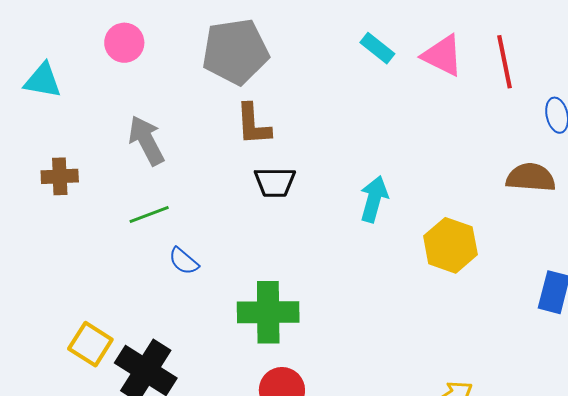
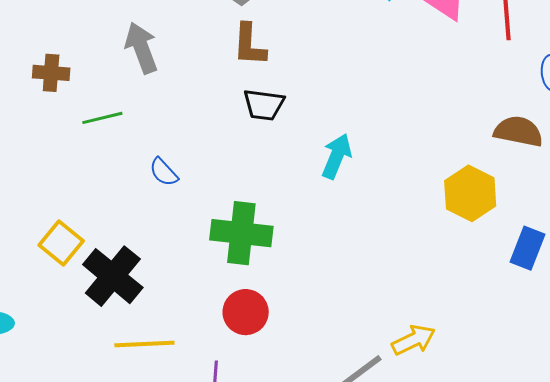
cyan arrow: (374, 199) -> (337, 156), moved
green line: (149, 214) -> (102, 118), moved
yellow hexagon: (450, 245) -> (470, 193), moved

